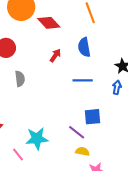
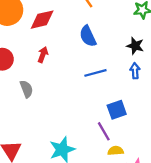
red diamond: (49, 23) -> (42, 20), turned -45
red arrow: (55, 55) -> (43, 55), moved
purple line: (77, 132) -> (104, 131), turned 36

